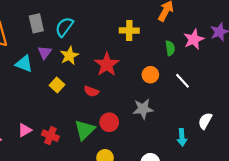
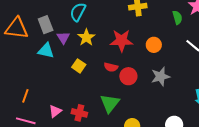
gray rectangle: (36, 23) -> (46, 25), moved
red star: (107, 64) -> (122, 41), turned -30
orange circle: (150, 75) -> (154, 45), moved
red circle: (109, 122) -> (128, 76), moved

